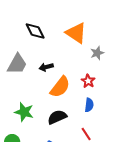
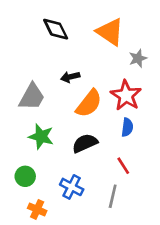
gray trapezoid: (17, 64) -> (32, 97), moved
red star: (88, 81) -> (126, 95), size x1.6

